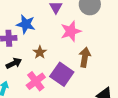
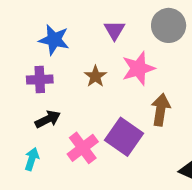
blue star: (26, 24) -> (54, 40), moved
brown star: (40, 52) -> (95, 76), moved

